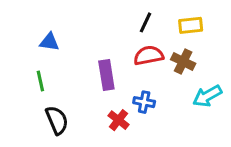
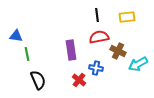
black line: (146, 22) -> (97, 15), turned -32
blue triangle: (49, 42) -> (16, 36), moved
brown cross: (183, 61) -> (118, 51), moved

